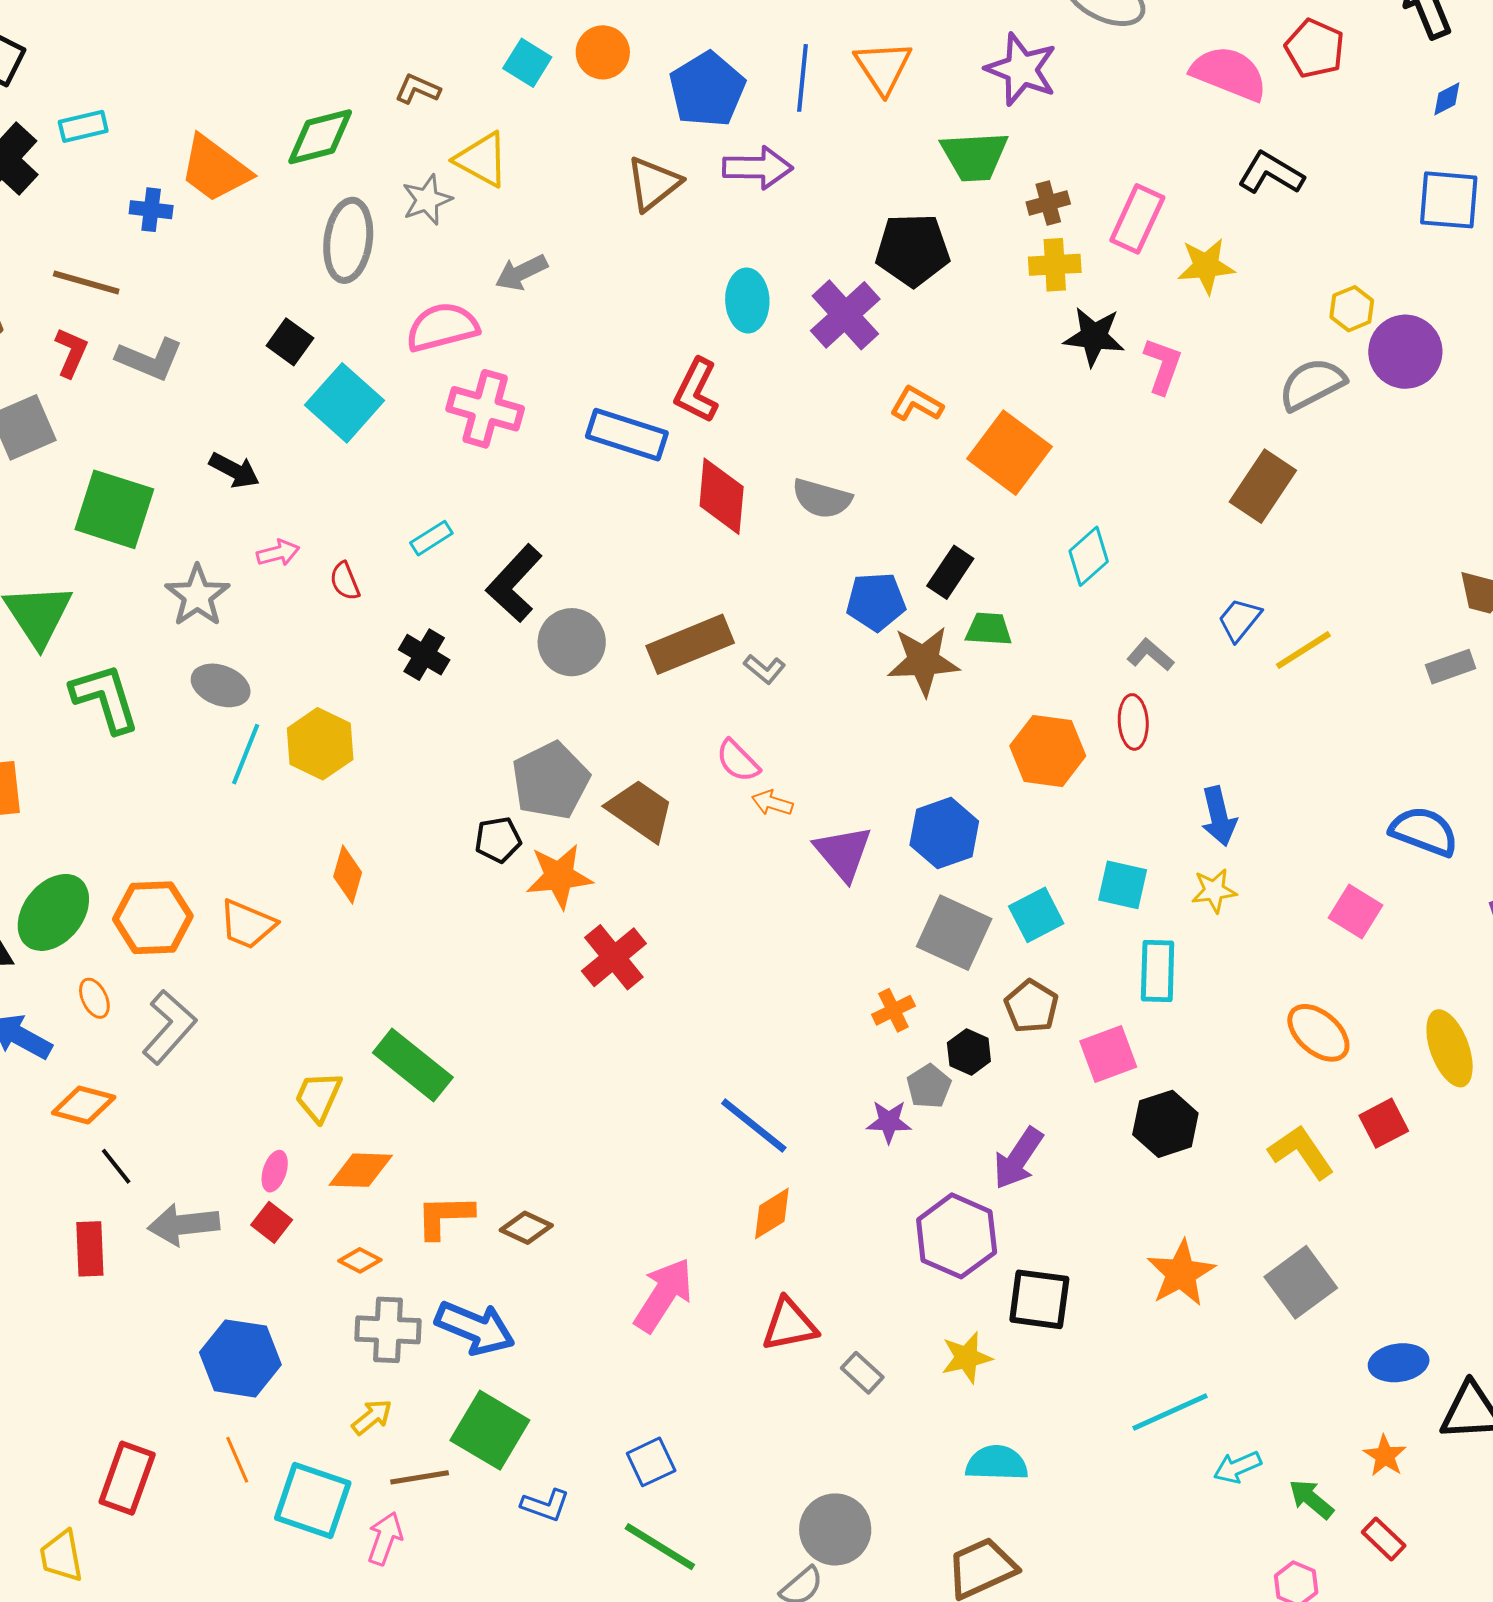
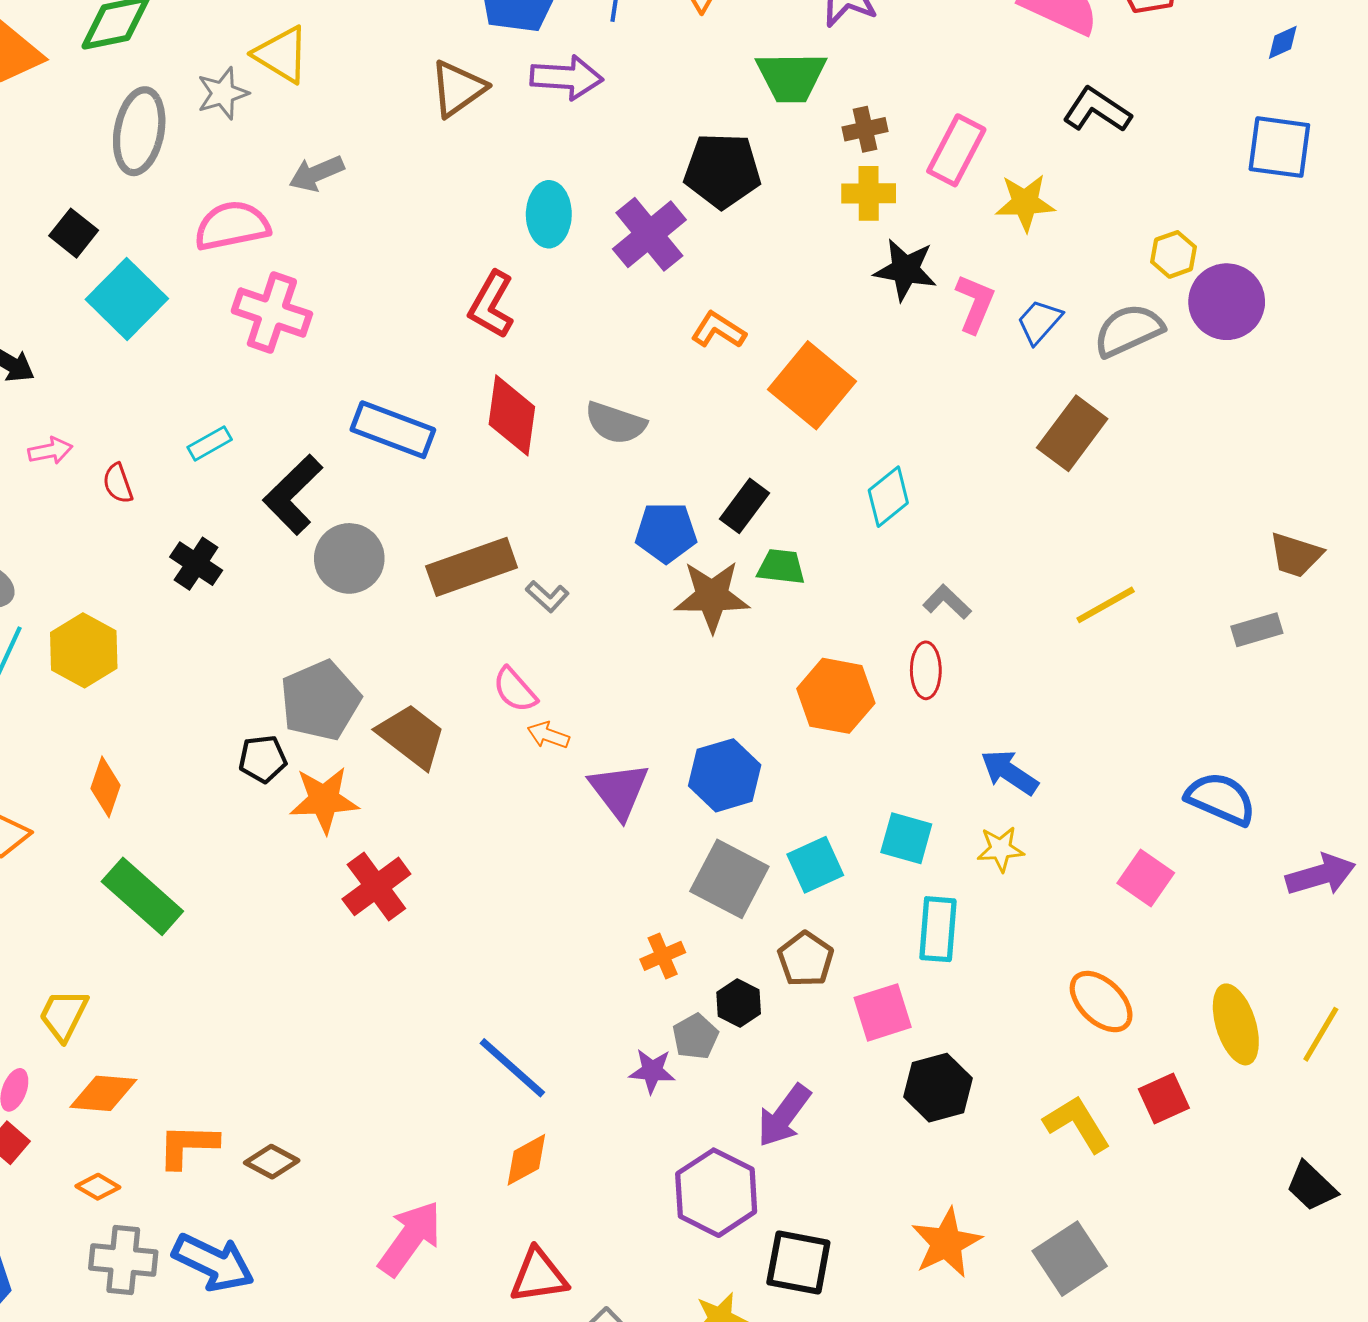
blue rectangle: (627, 435) -> (393, 430), moved
blue trapezoid: (1240, 620) -> (1039, 322), moved
blue arrow: (1219, 816) -> (1009, 772), turned 134
green rectangle: (413, 1065) -> (142, 896), moved

